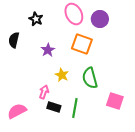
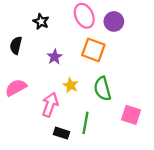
pink arrow: (44, 92) -> (50, 105), size x1.5
black rectangle: (54, 107) -> (61, 133), moved
pink semicircle: (17, 111) -> (16, 88), moved

